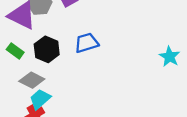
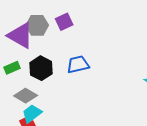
green rectangle: (15, 51) -> (12, 68), turned -63

